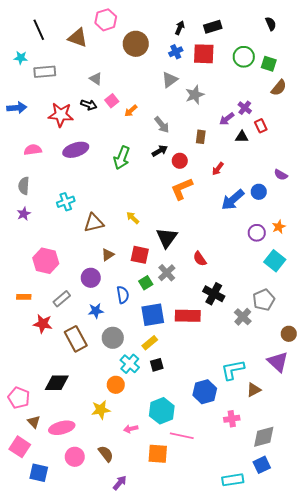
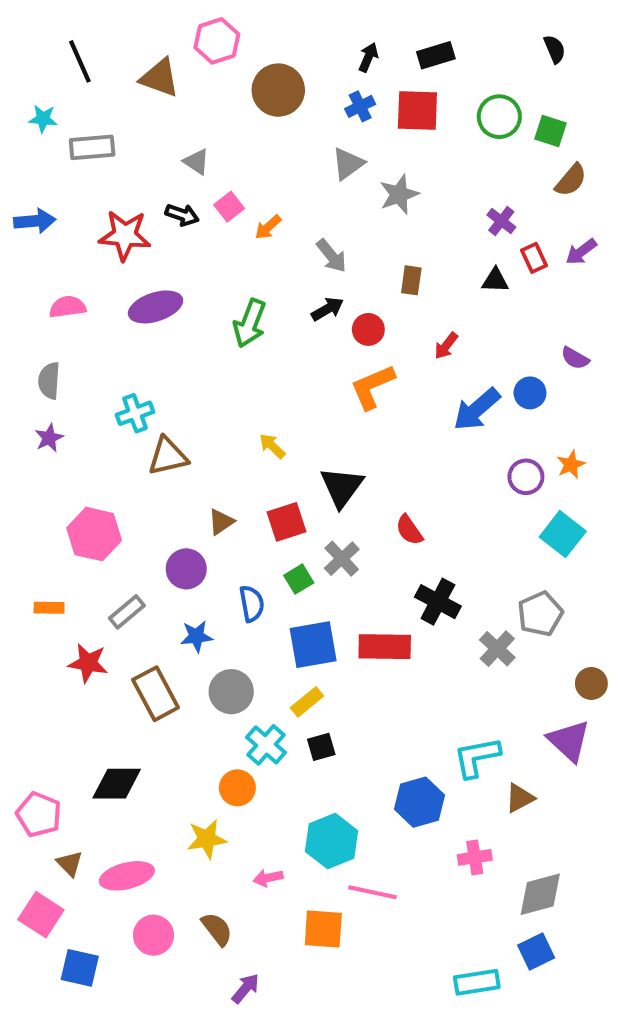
purple arrow: (227, 119) -> (581, 252), moved
brown triangle: (94, 223) -> (168, 456), moved
red square: (140, 255) -> (286, 522), turned -30

